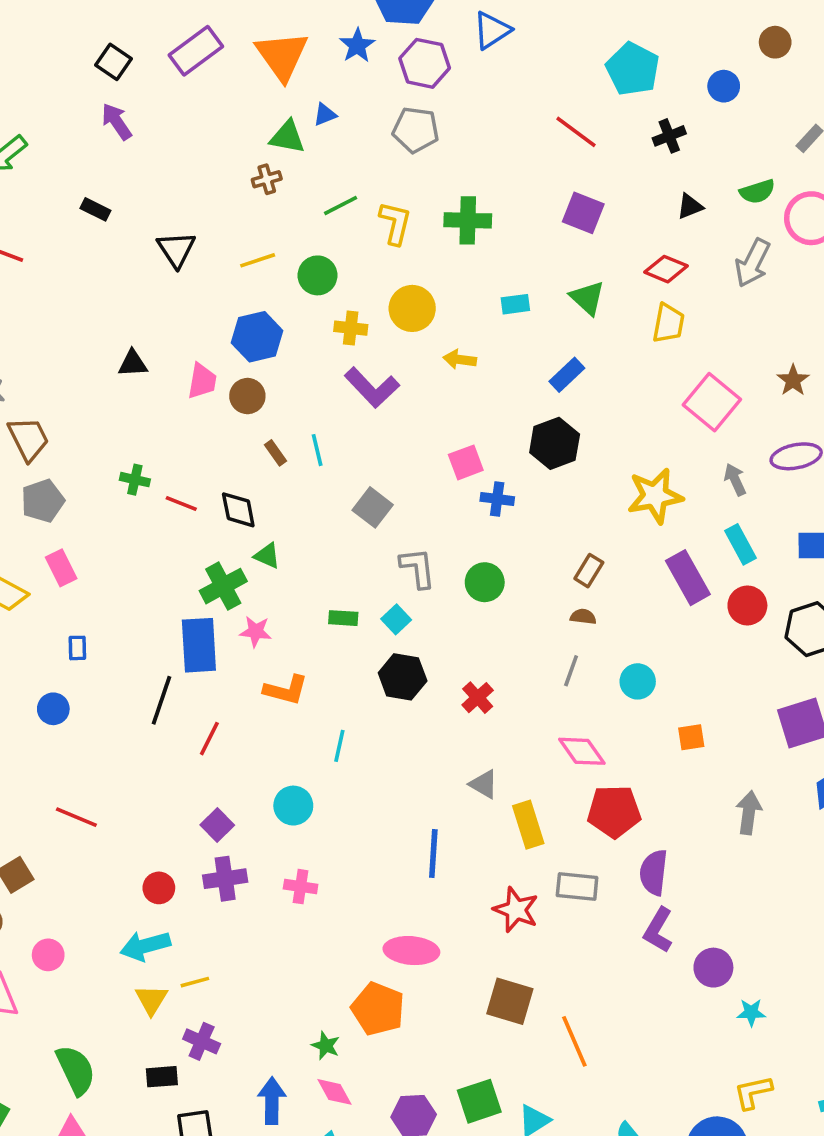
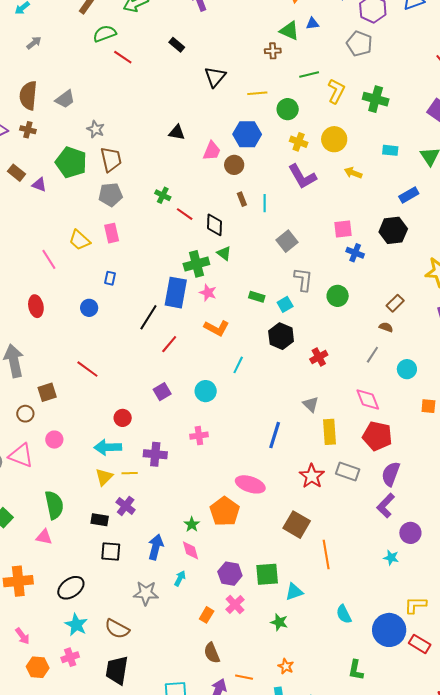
purple cross: (225, 879) -> (155, 454), moved
pink cross: (301, 887) -> (199, 436), turned -30
cyan star: (751, 1012) -> (391, 558), moved

